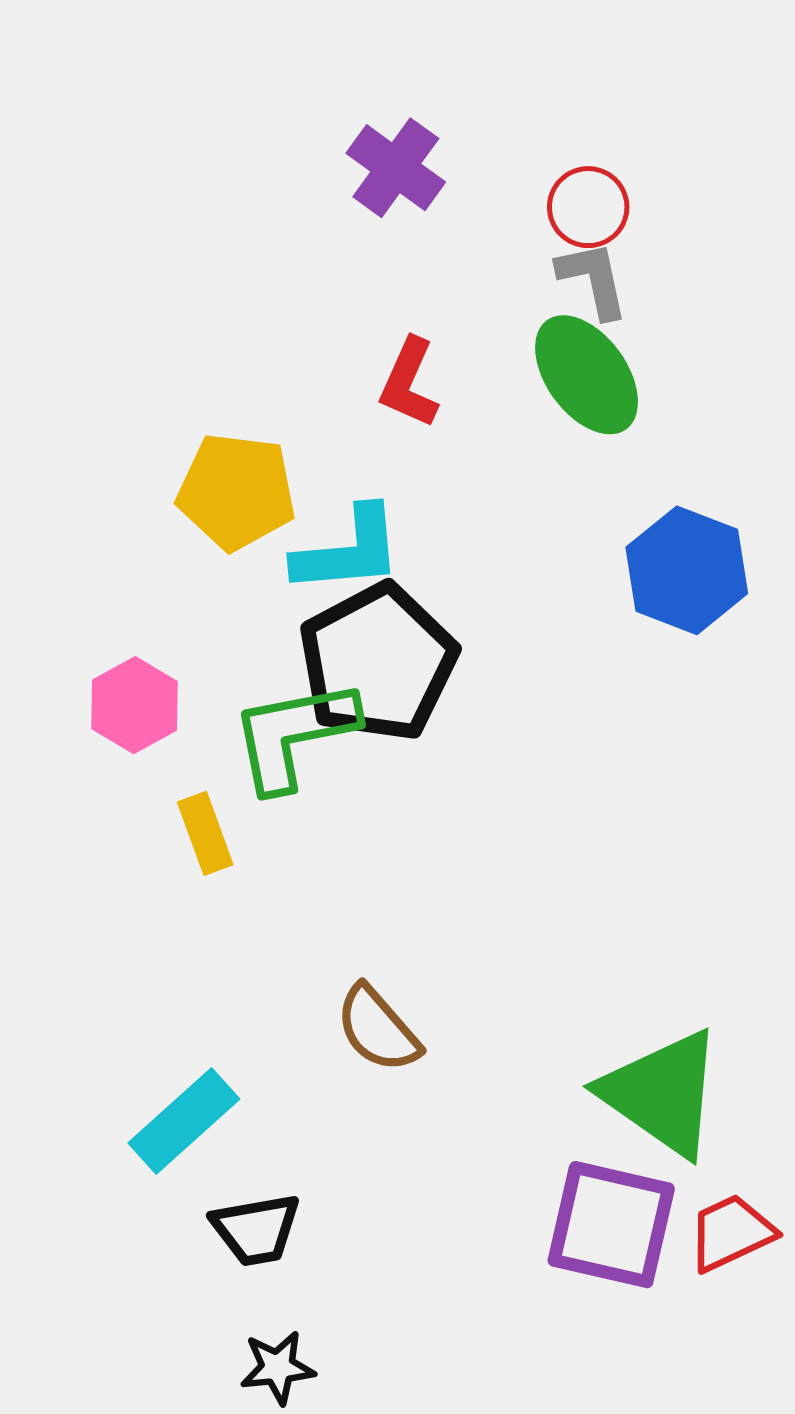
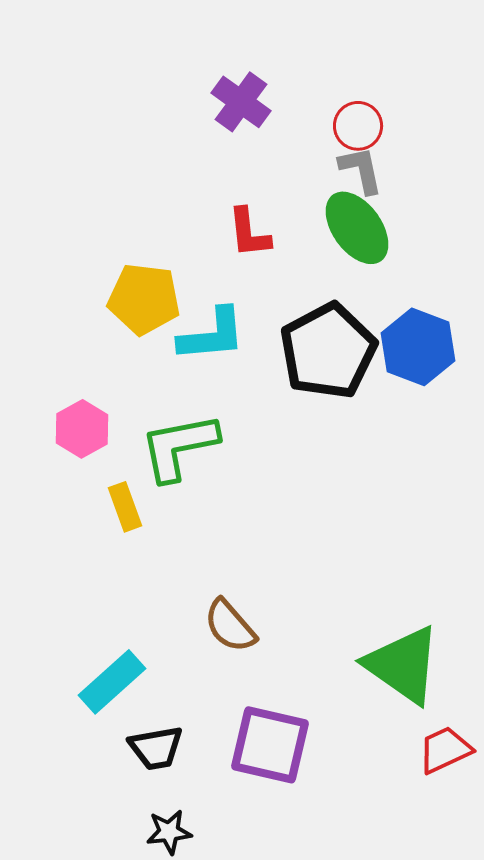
red L-shape: (409, 383) -> (249, 233), turned -30
black pentagon: (378, 662) -> (328, 351), moved
purple square: (611, 1225) -> (270, 745), moved

